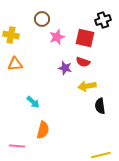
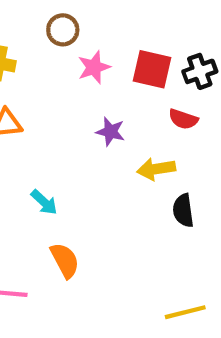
black cross: (103, 20) -> (200, 71), moved
red semicircle: (83, 62) -> (183, 119), moved
orange semicircle: (43, 130) -> (65, 260), turned -42

